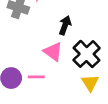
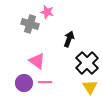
pink triangle: (53, 52) -> (37, 61), moved

